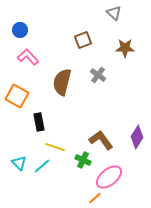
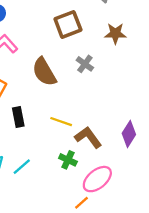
brown square: (83, 40) -> (68, 24), size x1.4
brown semicircle: (62, 82) -> (44, 72), turned -44
yellow line: (55, 147) -> (61, 122), moved

